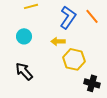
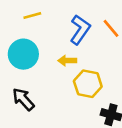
cyan circle: (24, 36) -> (23, 54), size x1.5

